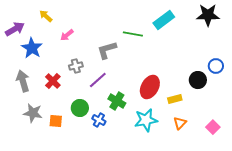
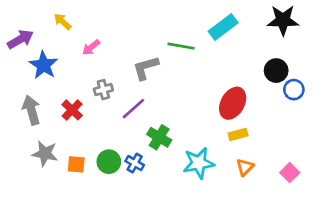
black circle: (198, 80) -> (276, 71), moved
red ellipse: (150, 87) -> (233, 103), moved
green circle: (80, 108) -> (109, 162), moved

